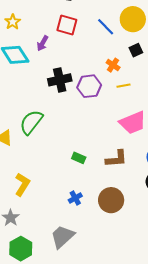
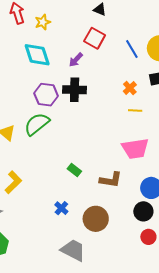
purple arrow: (43, 43) -> (76, 60), moved
purple hexagon: (89, 86) -> (46, 95), moved
blue cross: (75, 198) -> (61, 208), turned -32
gray trapezoid: (62, 237) -> (73, 250), moved, turned 56

